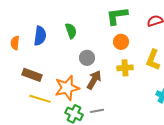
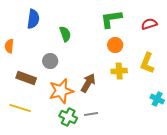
blue semicircle: (40, 36) -> (33, 19), moved
gray circle: (87, 58) -> (50, 61), moved
yellow line: (40, 99) -> (20, 108), moved

